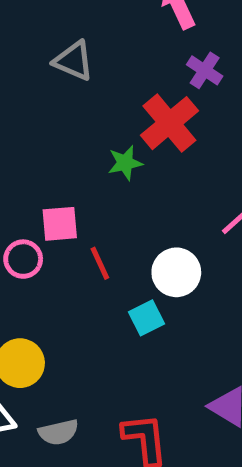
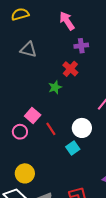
purple cross: (205, 70) -> (81, 46), turned -32
red cross: (169, 123) -> (70, 69), size x0.7
pink square: (60, 224) -> (33, 115), turned -35

